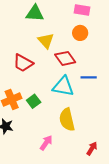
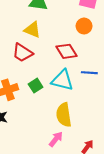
yellow triangle: (46, 41) -> (32, 30), moved, turned -30
green square: (34, 101) -> (36, 86), moved
pink arrow: (46, 143) -> (56, 139), moved

